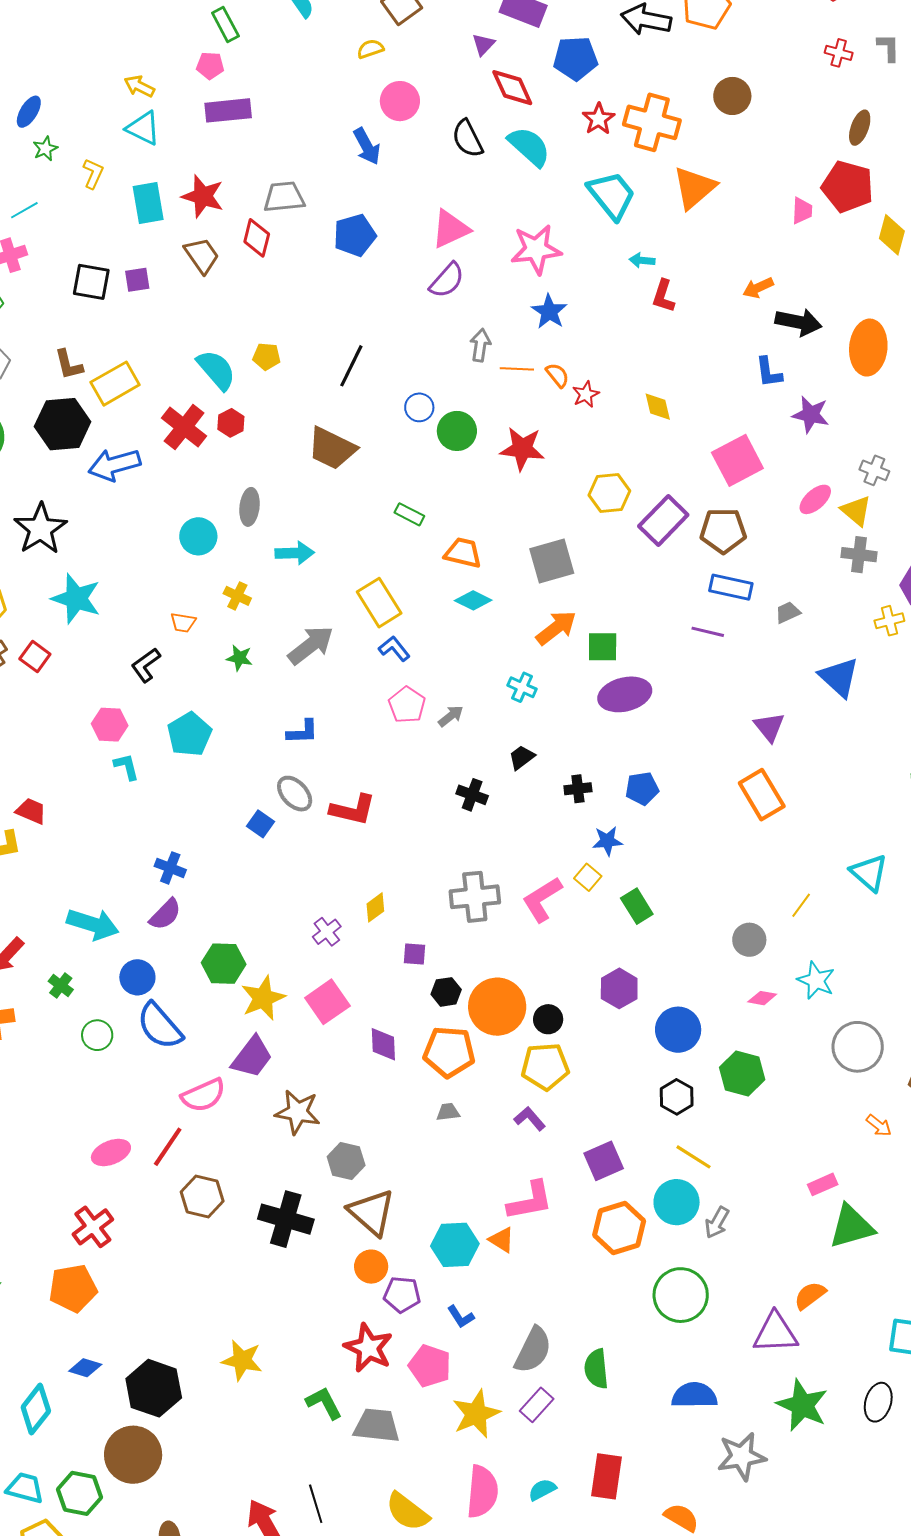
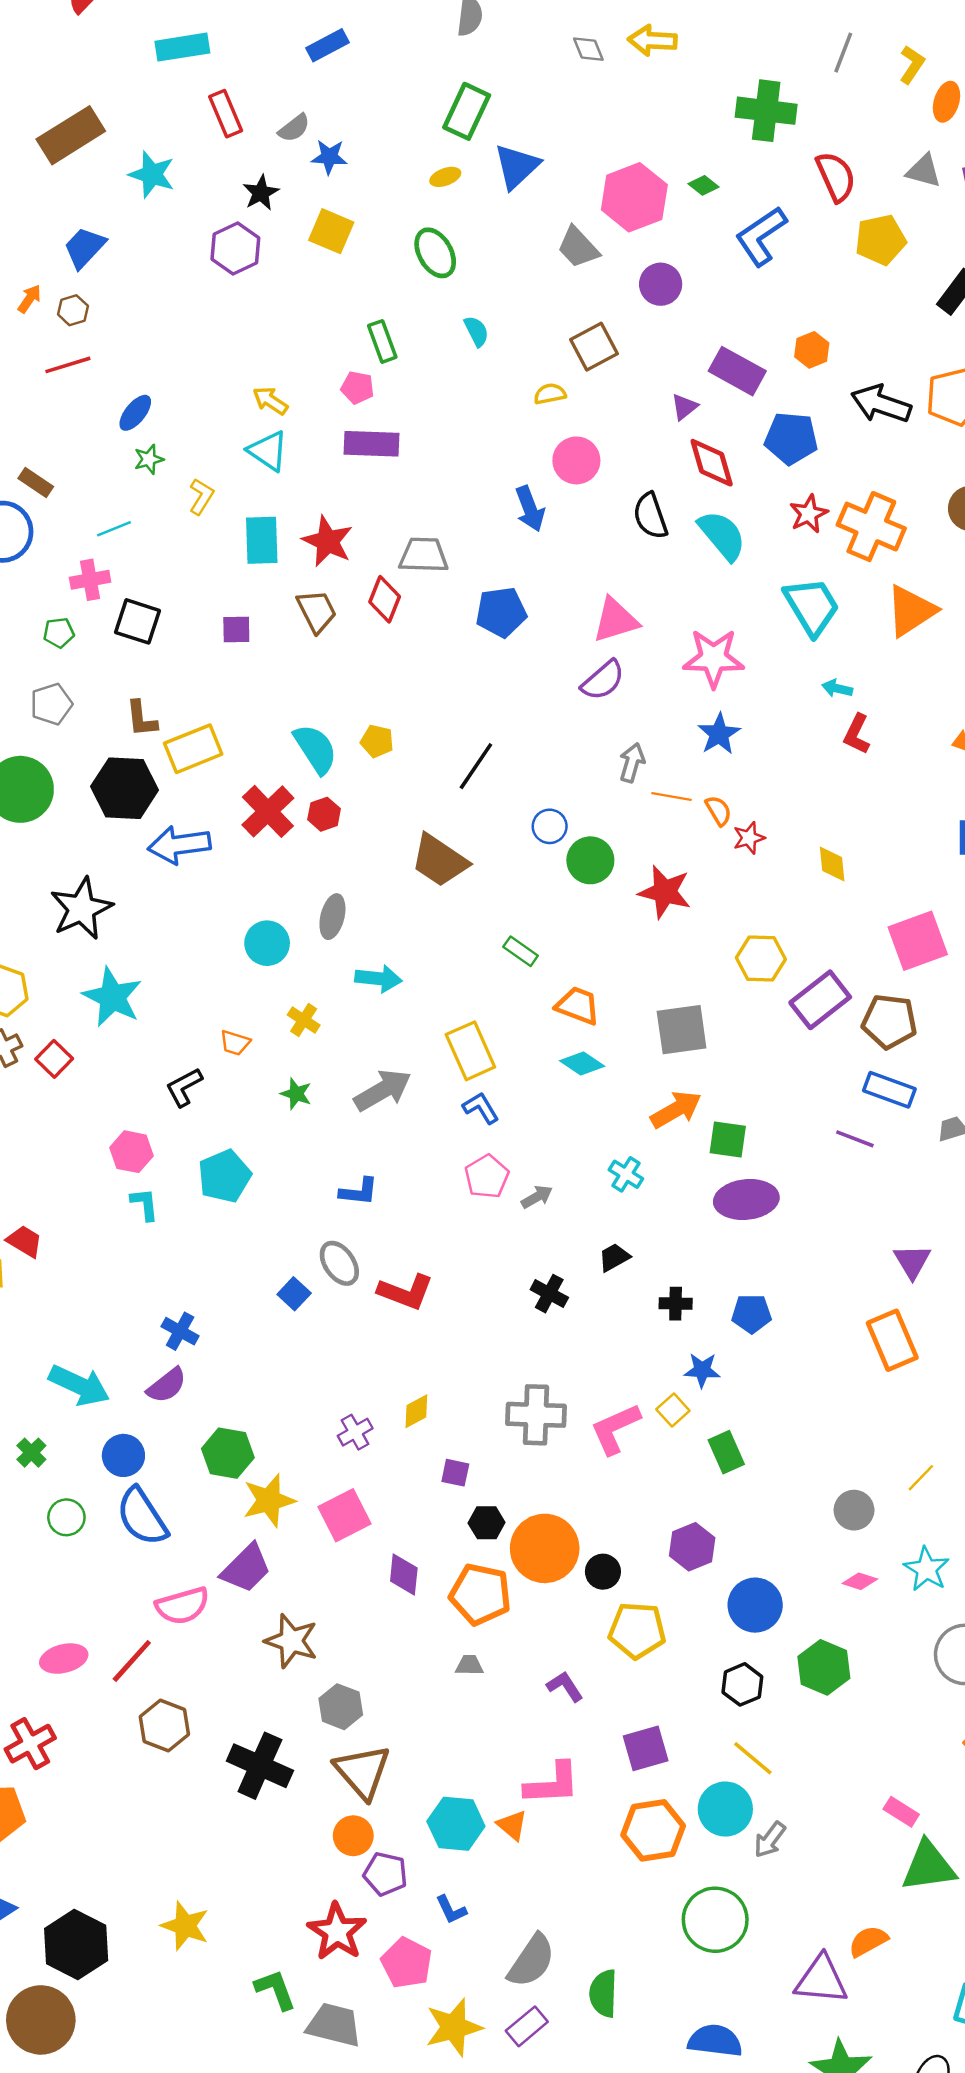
black square: (91, 282) -> (137, 621), moved
yellow pentagon: (545, 1067) -> (637, 1630), moved
pink rectangle: (823, 1184) -> (901, 1812), turned 48

